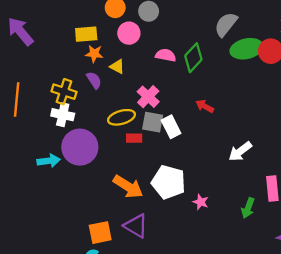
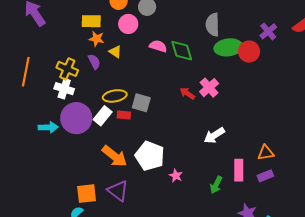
gray semicircle: (226, 24) -> (213, 25), turned -45
green diamond: (193, 58) -> (182, 51), turned -65
pink cross: (148, 97) -> (209, 88), moved
white rectangle: (171, 127) -> (103, 116), moved, turned 60

